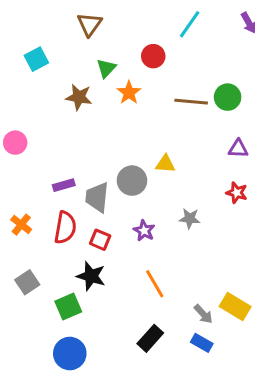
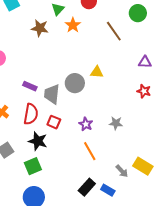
green circle: (228, 97) -> (138, 13), moved
brown line: (191, 102) -> (114, 31), turned 50
purple rectangle: (64, 185) -> (30, 86), turned 40
gray star: (190, 218) -> (116, 123), moved
purple star: (144, 231) -> (86, 124), moved
black star: (91, 276) -> (38, 141), moved
blue rectangle: (202, 343) -> (108, 190), moved

